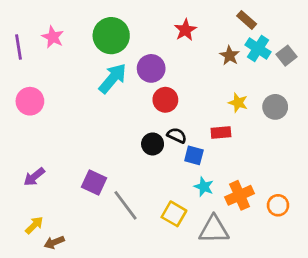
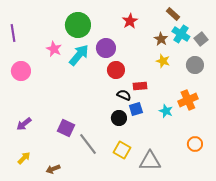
pink star: (53, 37) -> (54, 49), moved
yellow star: (238, 103) -> (163, 61), moved
gray circle: (275, 107) -> (195, 65), moved
red rectangle: (221, 133) -> (140, 86), moved
black circle: (153, 144) -> (119, 118), moved
blue square: (194, 155) -> (136, 109), turned -32
cyan star: (204, 187) -> (166, 111), moved
orange cross: (240, 195) -> (188, 100), moved
brown arrow: (54, 242) -> (53, 169), moved

